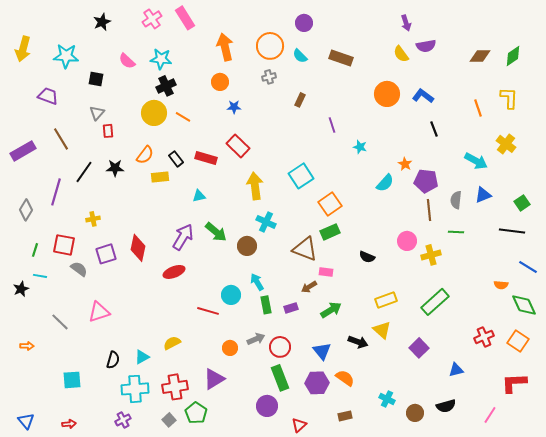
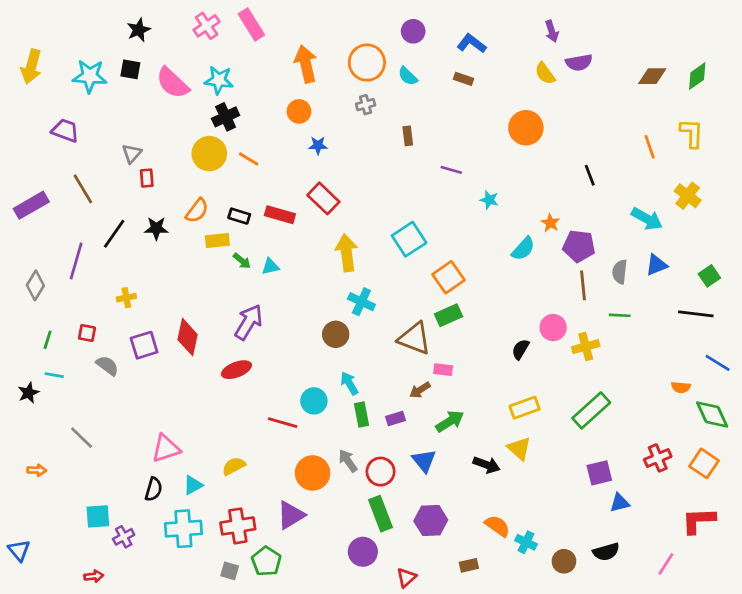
brown rectangle: (341, 58) -> (463, 79), size x0.6
pink semicircle: (127, 61) -> (173, 83), size x1.5
black square: (96, 79) -> (130, 69), moved
blue L-shape: (423, 96) -> (472, 43), moved
brown rectangle: (300, 100) -> (408, 136), turned -32
purple line: (332, 125) -> (451, 170), turned -56
black rectangle: (176, 159) -> (239, 216), turned -35
green arrow: (216, 232) -> (242, 261), moved, size x0.6
red square: (64, 245) -> (87, 333), size x0.6
black semicircle: (367, 257) -> (520, 349), moved, turned 98
pink triangle: (99, 312) -> (166, 448), moved
gray arrow: (256, 339) -> (348, 461), turned -102
orange circle: (230, 348) -> (313, 473), size x1.6
purple square: (419, 348) -> (599, 473), moved, turned 30
blue triangle: (322, 351) -> (424, 461), moved
orange semicircle: (345, 378) -> (497, 526), moved
purple cross: (123, 420) -> (124, 537), moved
gray square: (169, 420) -> (230, 571), turned -32
blue triangle: (26, 421) -> (19, 550), moved

